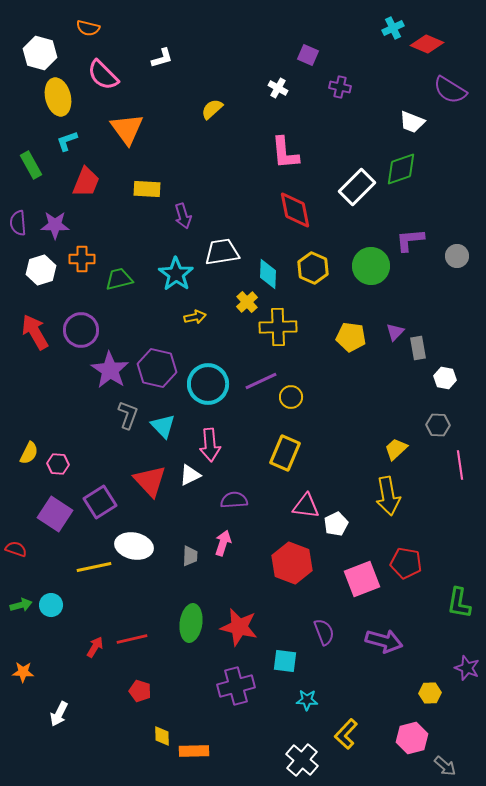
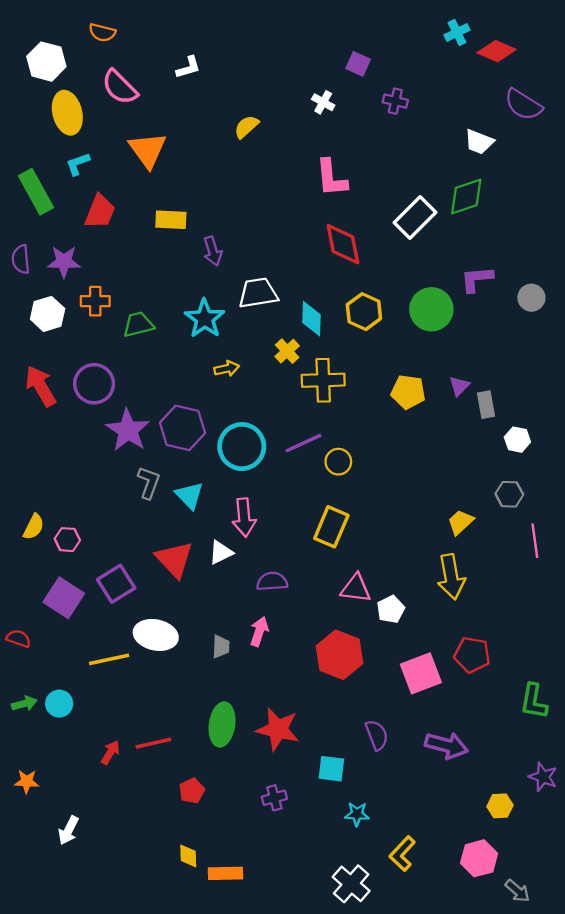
green rectangle: (31, 165) -> (36, 192), size x1.4
purple cross: (236, 686) -> (274, 798), size x0.6
red pentagon: (140, 691) -> (192, 791), moved, turned 30

